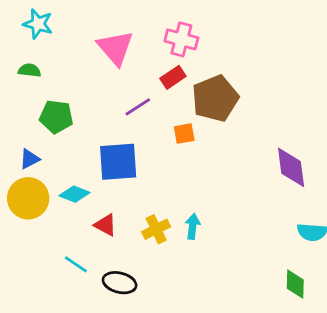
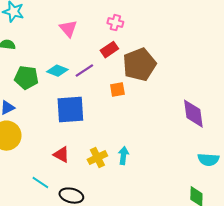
pink cross: (181, 39) -> (115, 23), size x0.7
pink triangle: (115, 48) -> (68, 29), size x0.7
cyan diamond: (75, 194) -> (57, 71), moved

